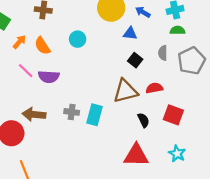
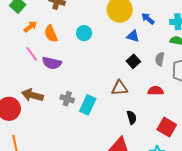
red semicircle: (154, 88) -> (155, 91), moved
brown triangle: (125, 91) -> (120, 88), size x0.7
red square: (173, 115) -> (167, 127), moved

